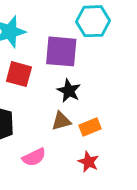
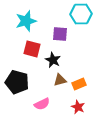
purple square: (61, 51) -> (60, 34), size x0.7
black star: (69, 91) -> (53, 60), moved

